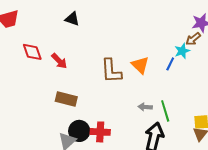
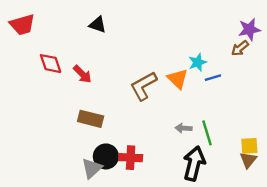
cyan star: (182, 51) -> (198, 62), moved
blue line: (170, 64) -> (213, 78), turned 48
brown L-shape: (111, 71) -> (144, 86), turned 64

